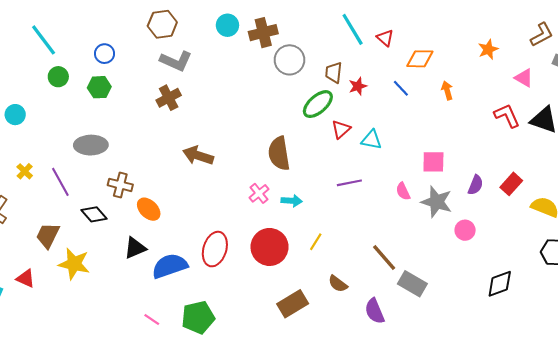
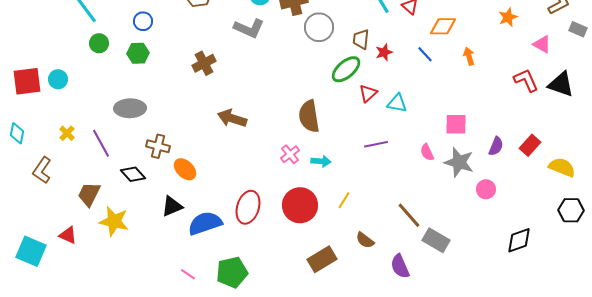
gray L-shape: (176, 61) -> (249, 28), moved

